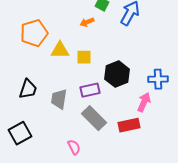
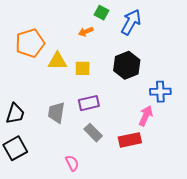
black hexagon: (117, 74) -> (127, 65), moved
black trapezoid: (28, 89) -> (15, 114), moved
gray rectangle: (94, 118) -> (93, 133), size x0.7

